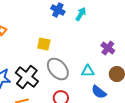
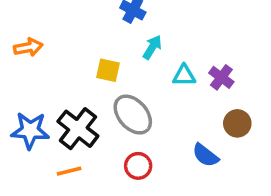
cyan arrow: (81, 14) -> (152, 47), moved
cyan triangle: (88, 71) -> (184, 76), moved

